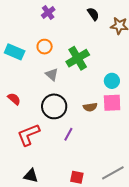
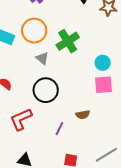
orange circle: (45, 47) -> (34, 31), size x1.6
brown semicircle: (90, 107) -> (83, 115), moved
purple line: (68, 134) -> (59, 129), moved

